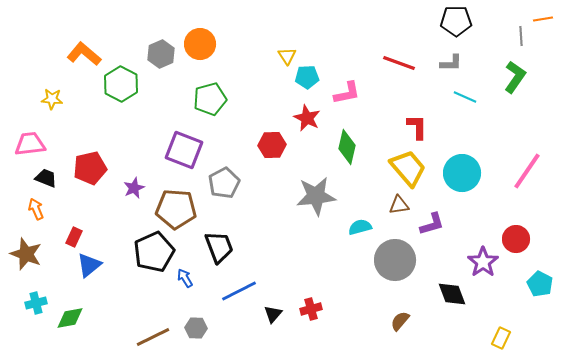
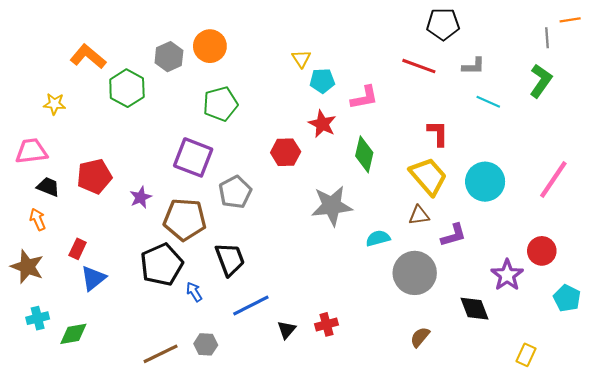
black pentagon: (456, 21) -> (443, 24), moved

